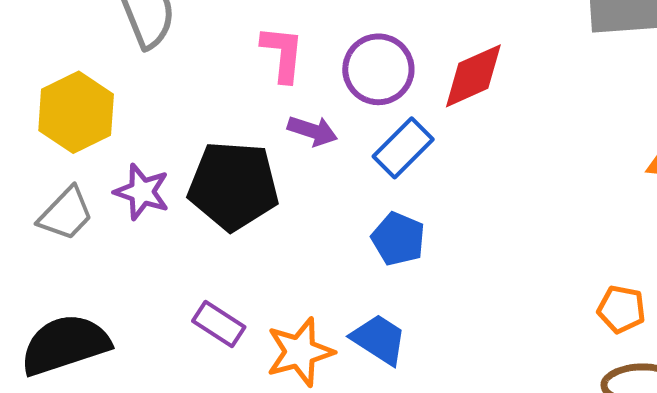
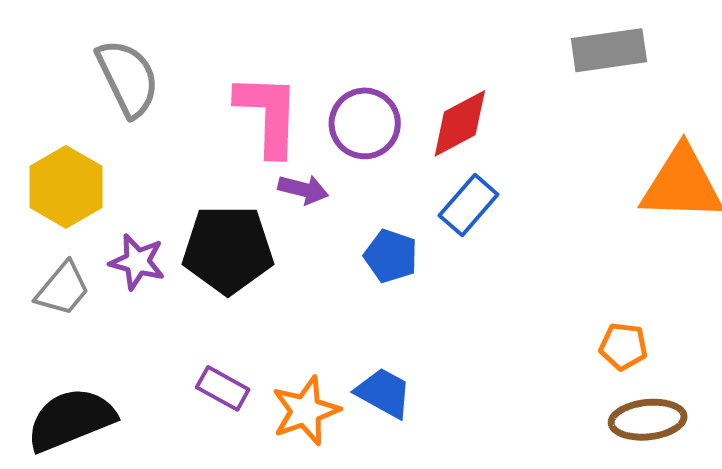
pink L-shape: (283, 54) -> (268, 114), size x1.5
blue rectangle: (403, 148) -> (469, 205), moved
blue pentagon: (398, 239) -> (391, 256), moved

